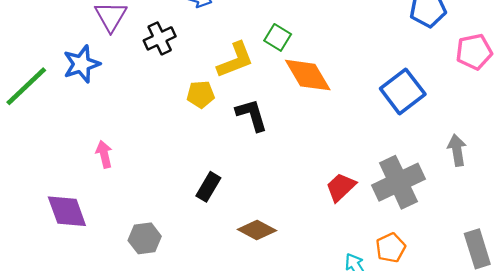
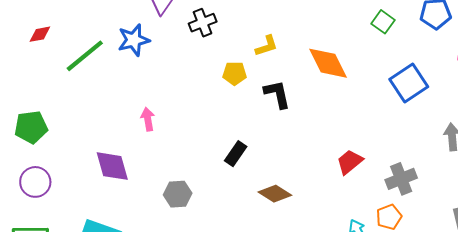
green square: (278, 37) -> (383, 22), moved
yellow L-shape: (235, 60) -> (267, 46), size x0.7
gray cross: (398, 182) -> (401, 179), moved, size x0.7

